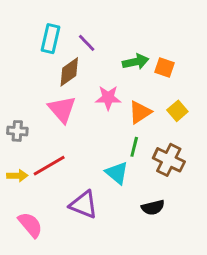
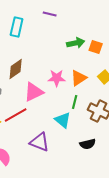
purple line: (87, 43) -> (50, 14), moved, turned -32
brown diamond: (69, 72) -> (16, 69), moved
pink star: (108, 98) -> (57, 78), moved
pink triangle: (62, 109) -> (34, 92), moved, turned 45

